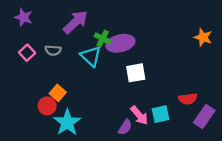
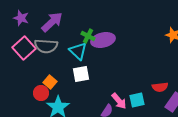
purple arrow: (75, 22) -> (52, 22), moved
gray semicircle: (53, 50) -> (46, 46), size x1.6
pink square: (27, 53) -> (24, 48), size x1.6
white square: (136, 73) -> (81, 74), moved

